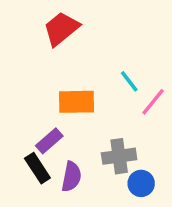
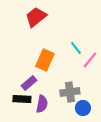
orange rectangle: (77, 102) -> (45, 60), turned -65
black rectangle: (37, 168) -> (22, 99), turned -54

